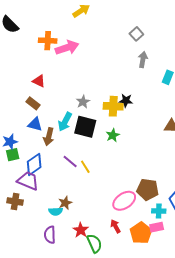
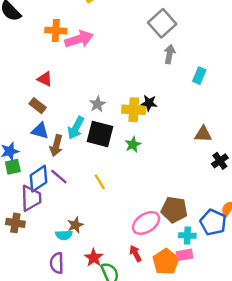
gray square: (136, 34) -> (162, 23), size x1.6
purple line: (70, 162) -> (59, 177), moved
purple trapezoid: (28, 181) -> (31, 198), turned 65

